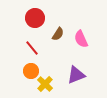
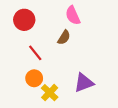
red circle: (35, 18) -> (24, 20), moved
pink semicircle: (81, 39) -> (73, 15), moved

